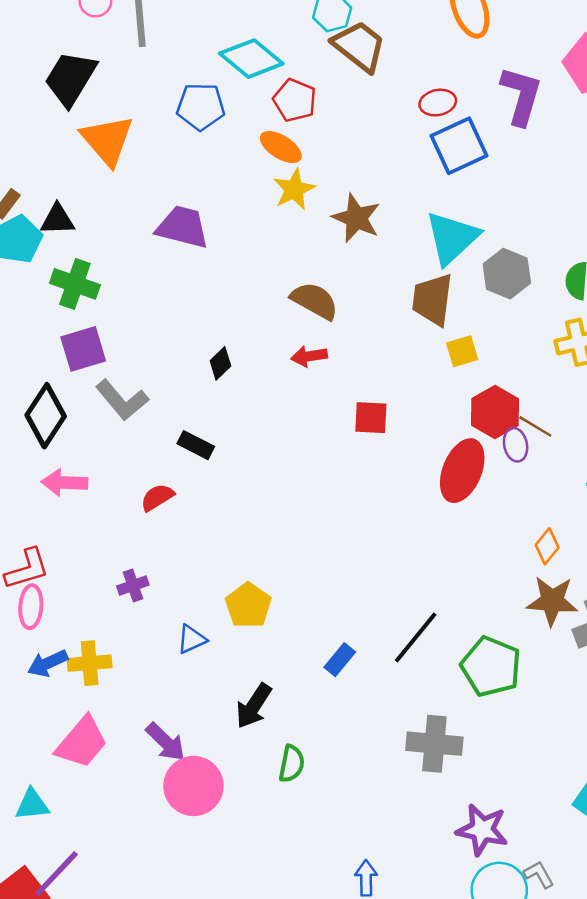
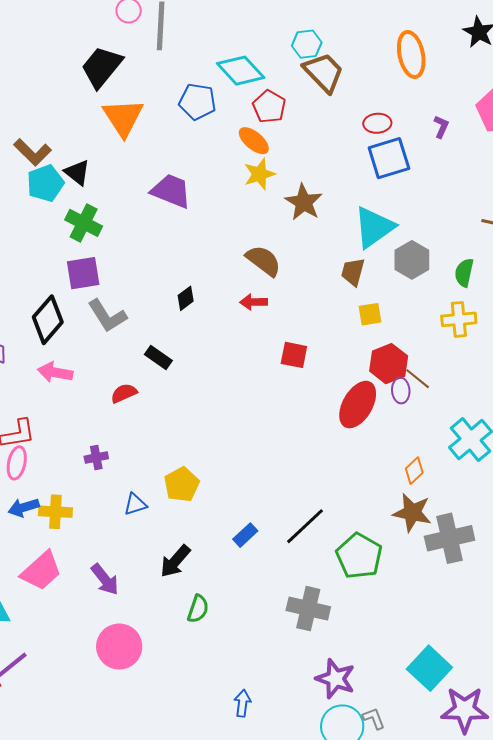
purple L-shape: (521, 96) -> (441, 127), size x0.5
black triangle: (58, 220) -> (77, 172), turned 32
brown trapezoid: (432, 300) -> (353, 272), size x0.7
pink circle: (193, 786) -> (119, 647), moved

